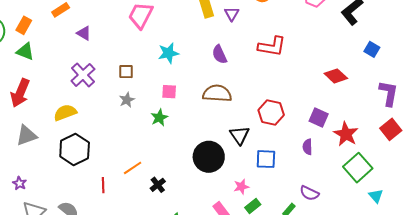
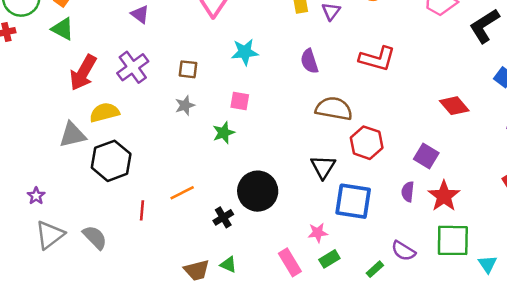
red arrow: (20, 93) -> (83, 73), moved
brown semicircle: (217, 93) -> (334, 109), moved
red star: (346, 134) -> (444, 196), moved
gray triangle: (26, 135) -> (72, 135), moved
black circle: (209, 157) -> (258, 191), moved
blue square: (266, 159) -> (353, 201), size x1.4
green square: (358, 168) -> (453, 240), moved, turned 36
black cross: (158, 185) -> (223, 217), moved

